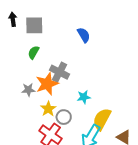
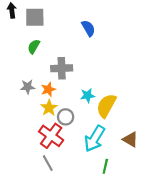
gray cross: (60, 72) -> (62, 68), turned -30
orange star: (47, 84) -> (48, 89), moved, size x0.6
yellow semicircle: (102, 119) -> (106, 106), moved

